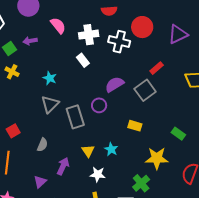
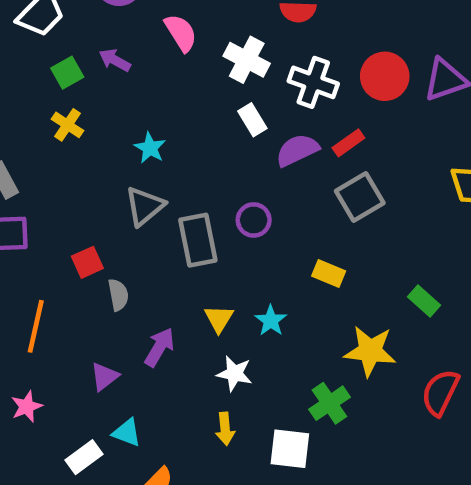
red circle: (142, 27) -> (385, 76), moved
white cross: (89, 35) -> (247, 60), turned 30
purple arrow: (30, 41) -> (115, 60), turned 32
white rectangle: (83, 60) -> (252, 120), moved
red rectangle: (157, 68) -> (348, 143), moved
purple semicircle: (114, 84) -> (297, 150), moved
red square: (13, 131) -> (87, 262), moved
gray semicircle: (42, 145) -> (118, 295), turned -40

